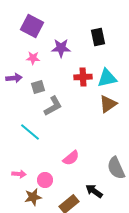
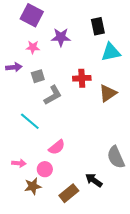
red cross: (83, 77) -> (82, 78), moved
cyan triangle: (107, 78) -> (111, 52), moved
pink semicircle: (71, 158) -> (57, 147), moved

